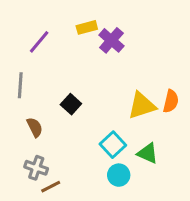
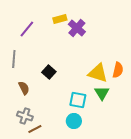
yellow triangle: (142, 106) -> (98, 73), turned 35
cyan square: (113, 145) -> (78, 100), turned -36
green triangle: (148, 153) -> (102, 93), moved, turned 35
cyan circle: (119, 175) -> (74, 121), moved

